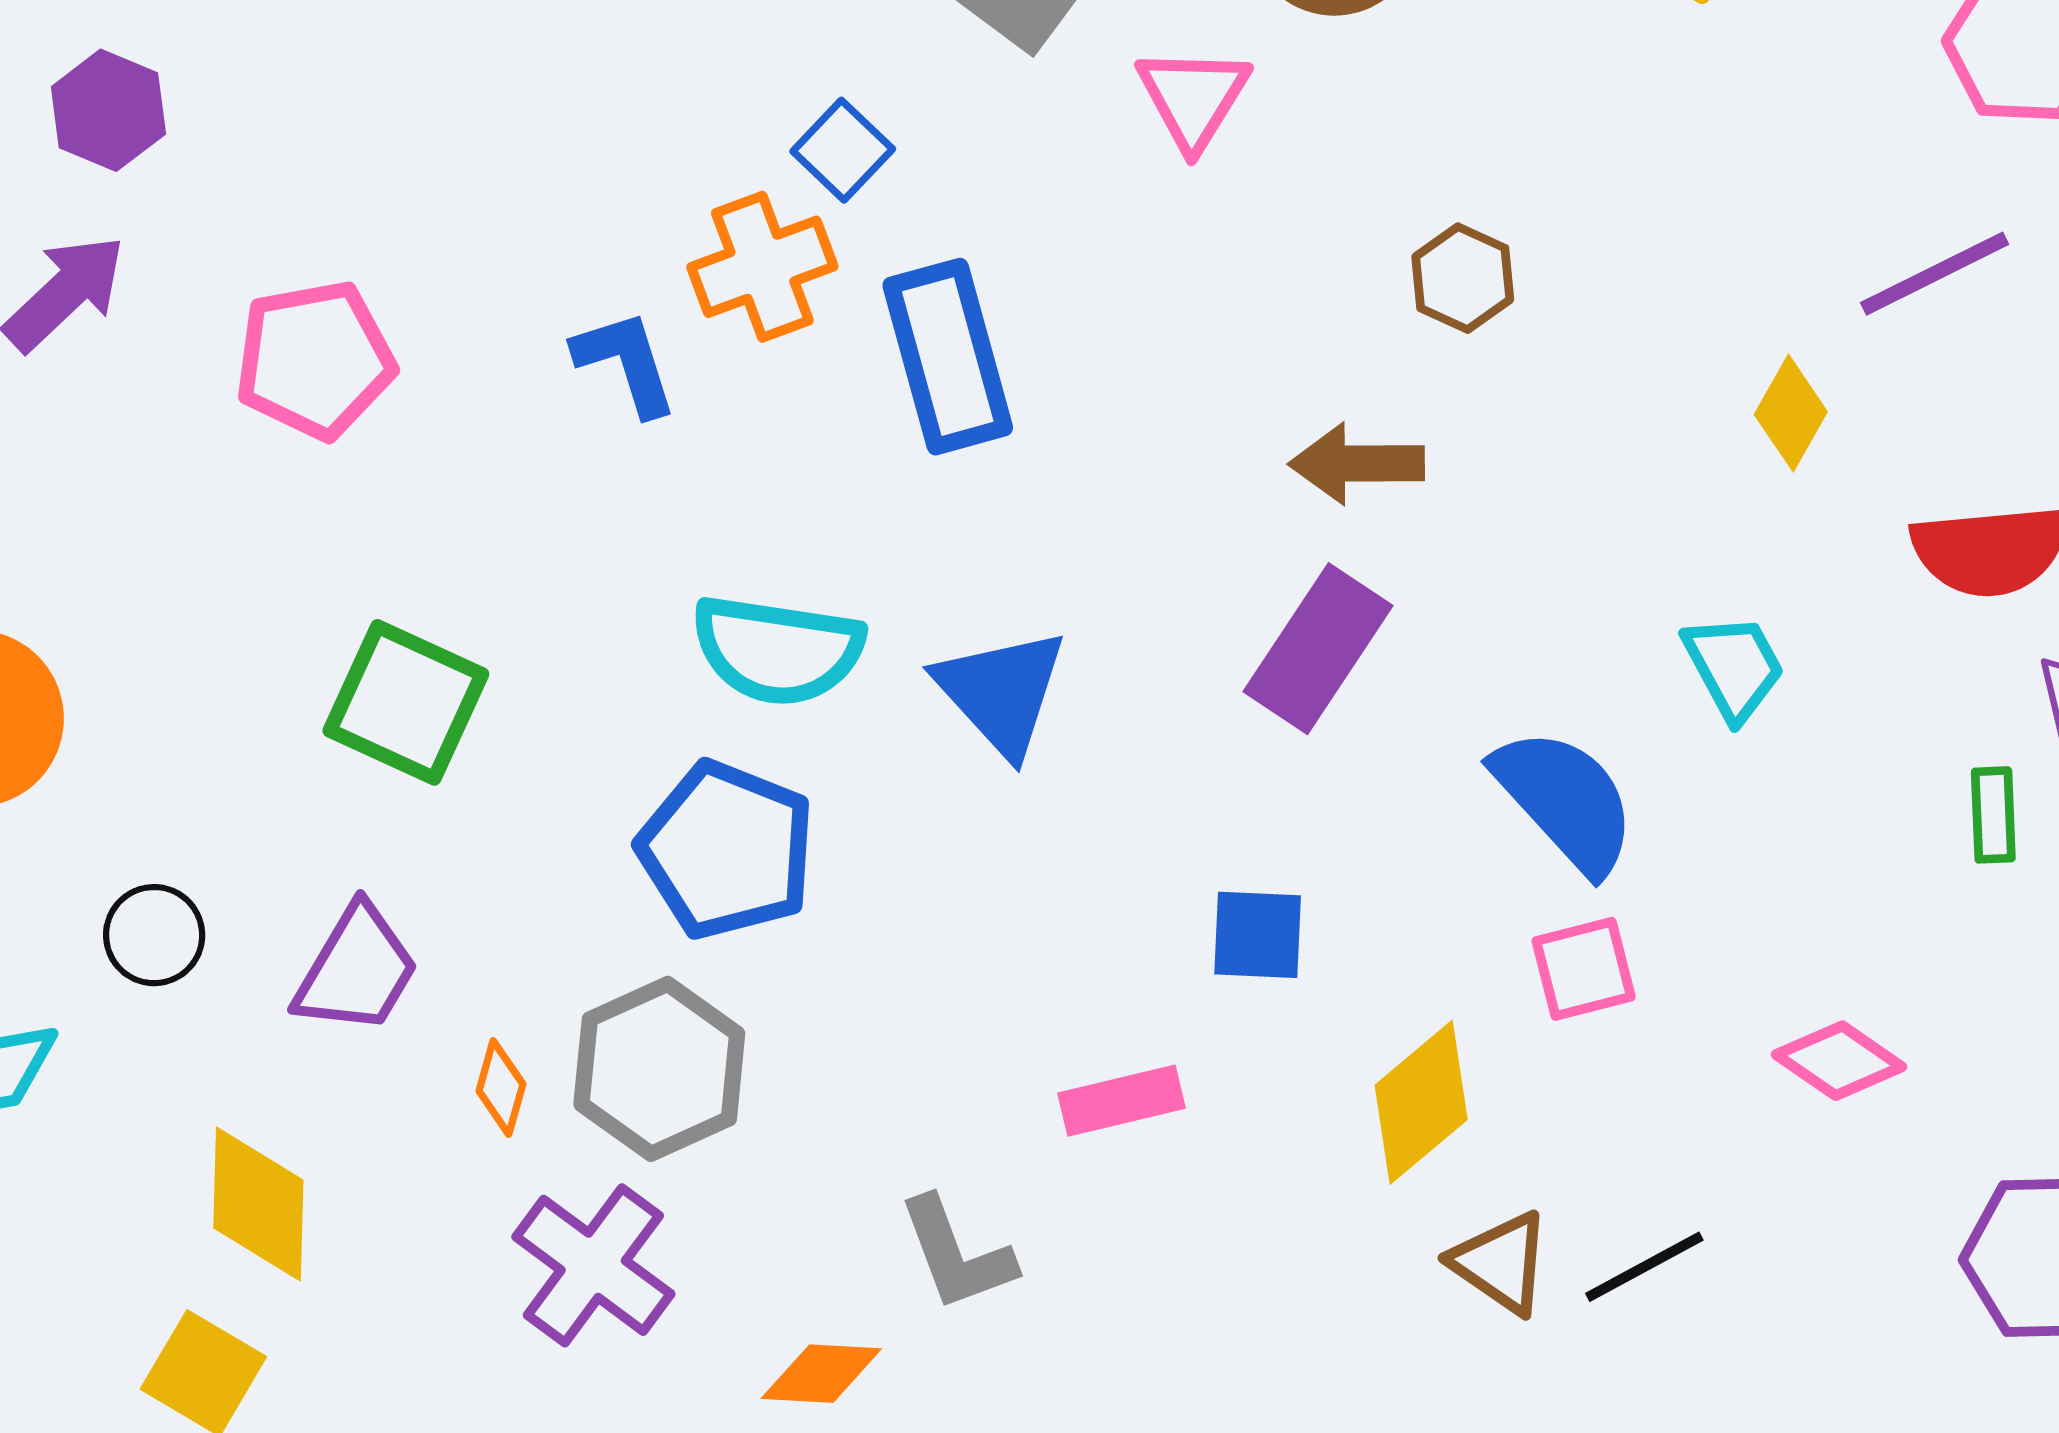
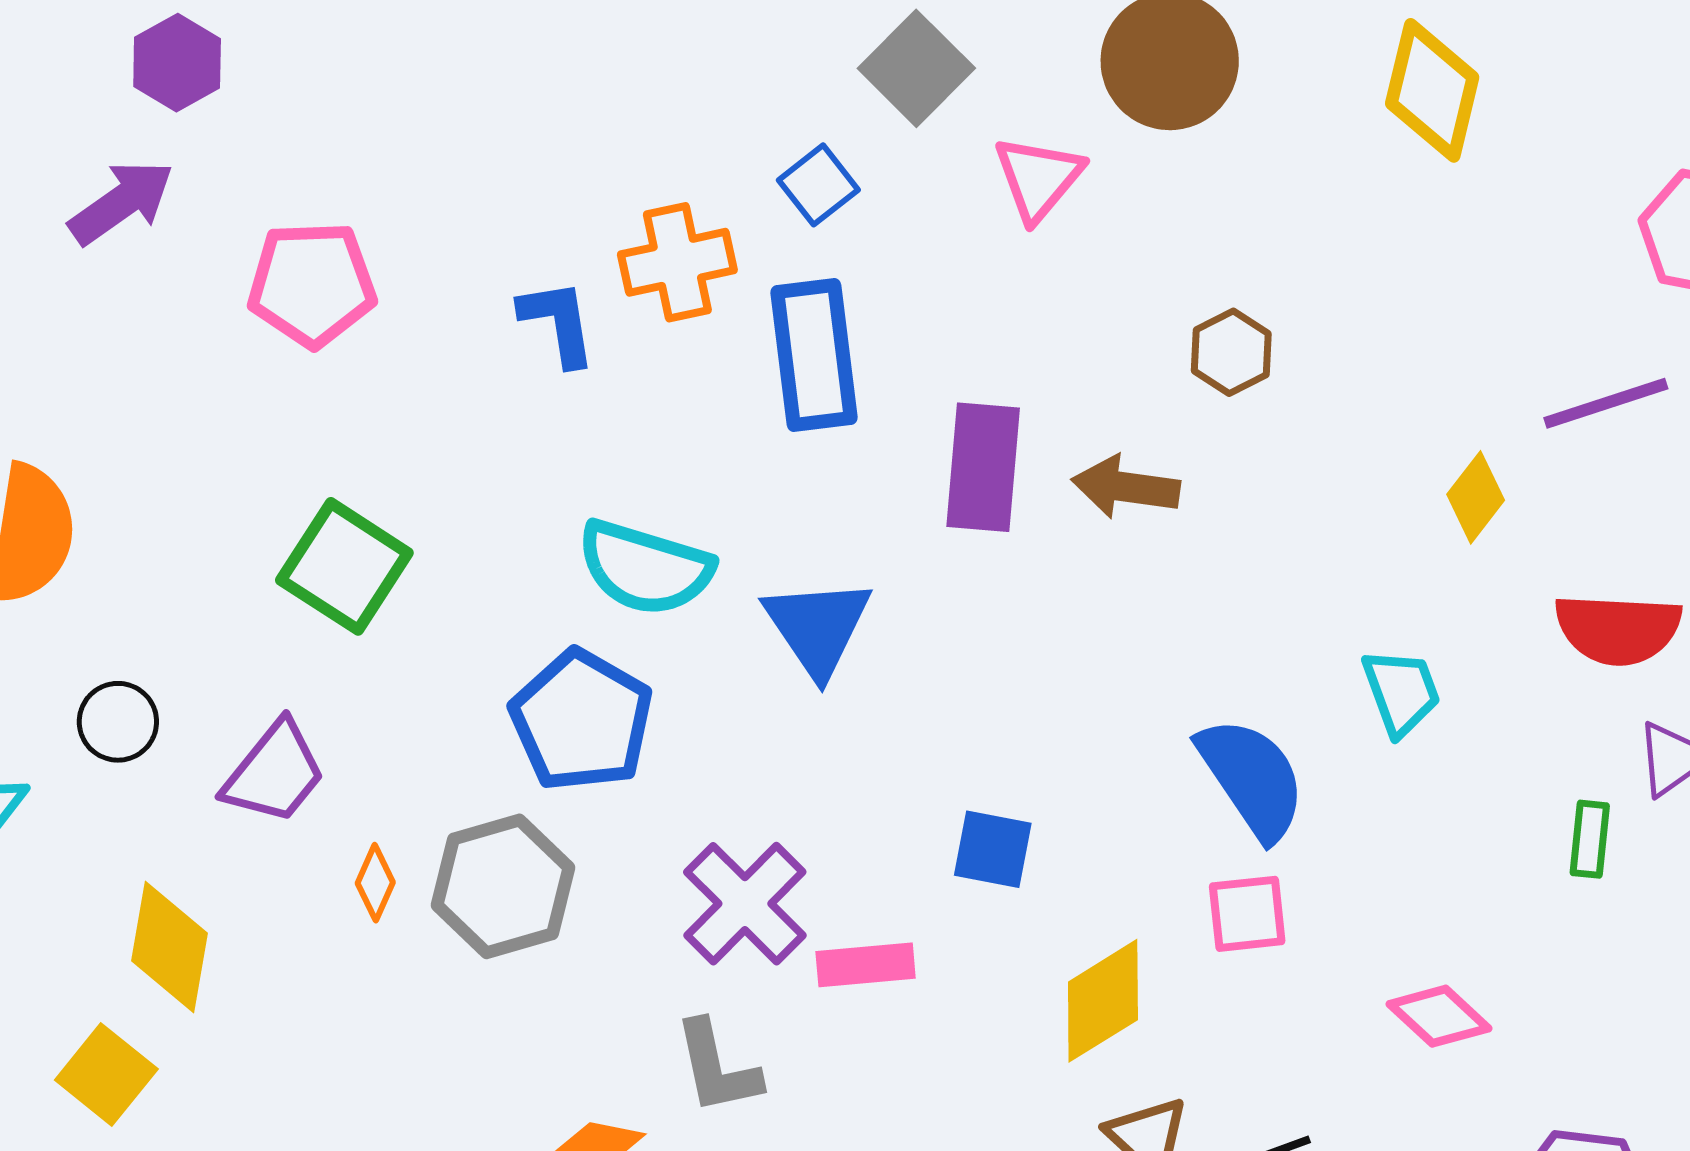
blue square: (843, 150) -> (818, 185), moved
purple rectangle: (1318, 649) -> (983, 467), moved, turned -37
purple cross: (593, 1265) -> (745, 904), moved

